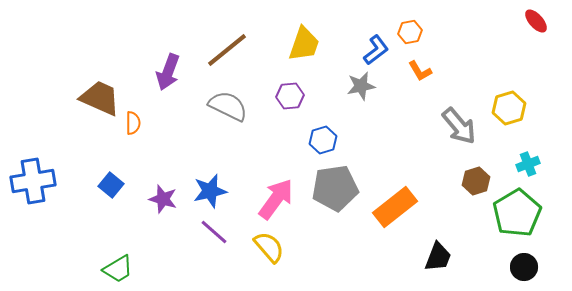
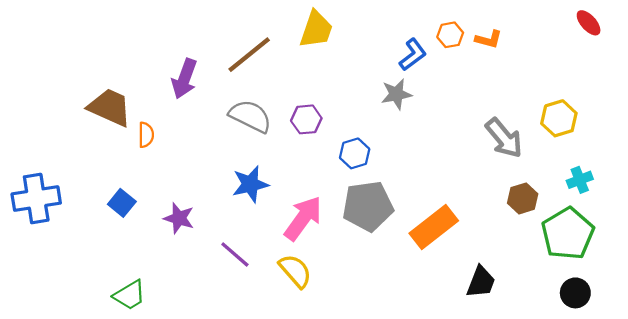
yellow trapezoid: (304, 44) -> (316, 29), moved
orange L-shape: (420, 71) -> (489, 39), moved, turned -45
purple hexagon: (290, 96) -> (306, 119), moved
blue star: (210, 191) -> (250, 184), moved

